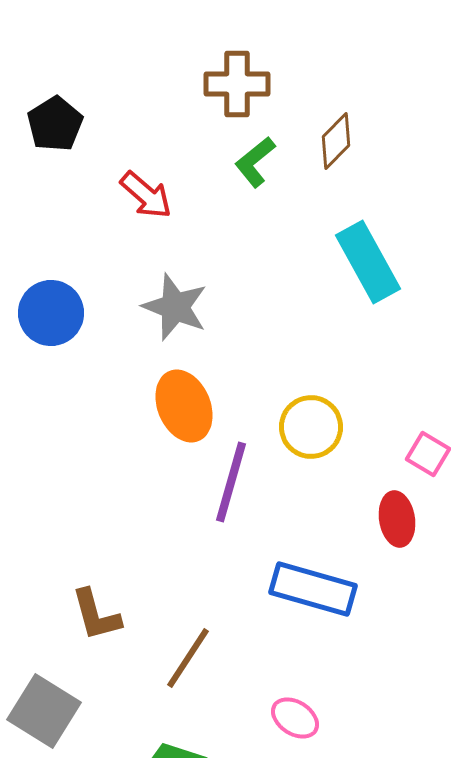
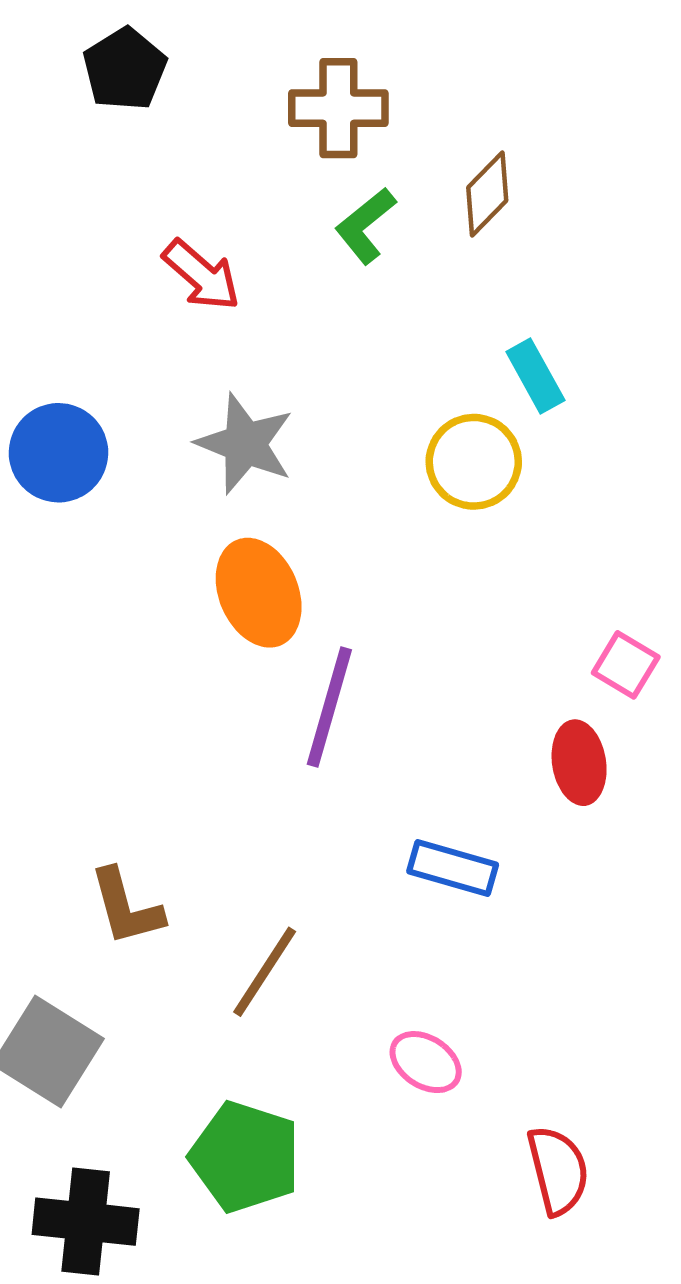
black pentagon: (55, 124) -> (125, 69), moved
cyan rectangle: (368, 262) -> (535, 376), size x0.6
yellow circle: (311, 427) -> (474, 462), moved
blue rectangle: (313, 589) -> (453, 868), size x0.7

